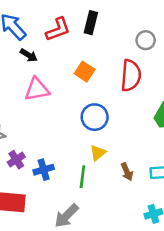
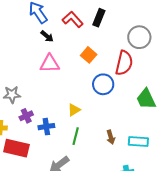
red L-shape: (58, 29) -> (73, 19), turned -120
gray circle: (146, 40) -> (139, 37), size x1.5
blue circle: (95, 117) -> (103, 84), moved
yellow triangle: (98, 153) -> (74, 110), moved

